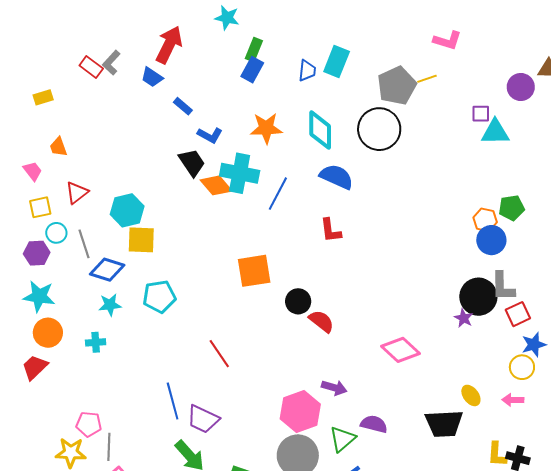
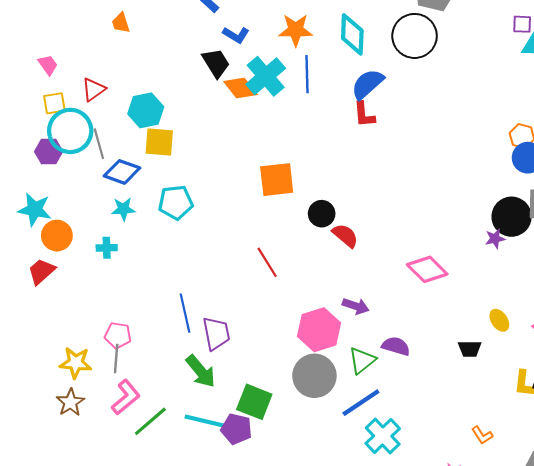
orange trapezoid: (58, 147) -> (121, 23), moved
cyan cross: (240, 173) -> (266, 76), turned 36
blue semicircle: (337, 177) -> (368, 84), turned -68
blue line: (278, 194) -> (307, 74), moved, turned -32
red L-shape: (331, 230) -> (364, 114), moved
cyan circle: (56, 233) -> (70, 131), size x2.0
cyan star: (39, 296) -> (35, 210), moved
purple star: (464, 318) -> (495, 239), turned 30
red line: (219, 354) -> (267, 262), moved
purple trapezoid: (203, 419) -> (216, 333), turned -128
pink pentagon: (89, 424) -> (118, 335), moved
black trapezoid: (444, 424) -> (470, 349), size x0.6

